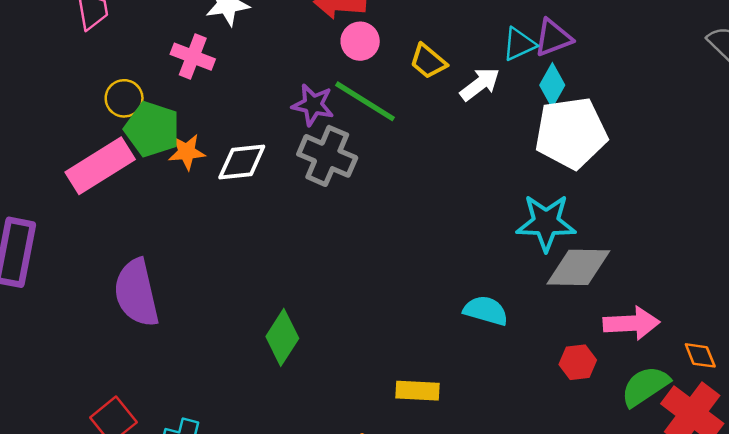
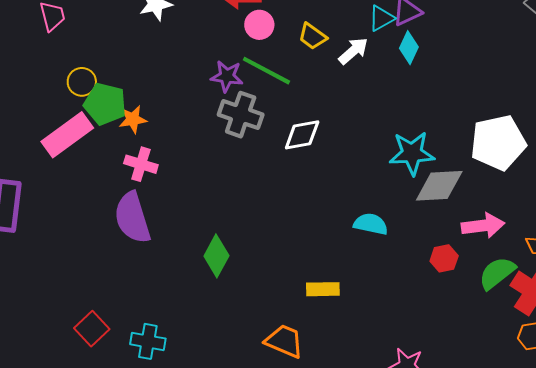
pink cross: (193, 57) -> (141, 164), moved
white pentagon: (571, 133) -> (498, 143), moved
white diamond: (242, 162) -> (302, 135), moved
purple semicircle: (136, 293) -> (132, 218), moved

